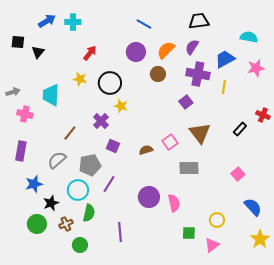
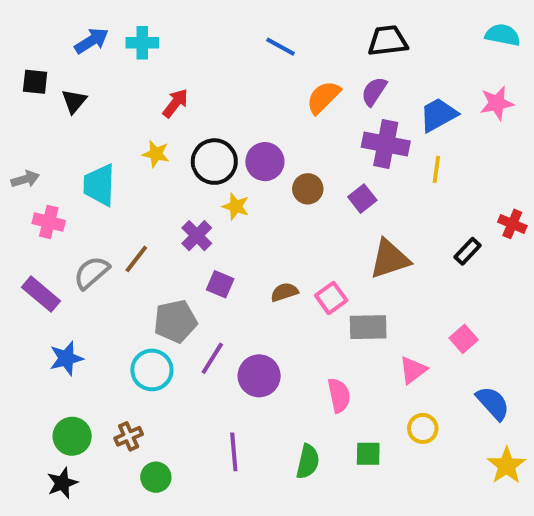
cyan semicircle: (249, 37) -> (503, 35), moved
purple circle: (136, 52) -> (265, 162), moved
pink star: (256, 68) -> (497, 103), moved
brown circle: (158, 74) -> (308, 189), moved
brown triangle: (200, 133) -> (390, 259), turned 50
pink square: (170, 142) -> (331, 298), moved
purple rectangle: (21, 151) -> (41, 294), turned -60
gray semicircle: (57, 160) -> (92, 273), moved
purple circle: (149, 197) -> (259, 376), moved
black star: (51, 203) -> (62, 483), moved
green semicircle: (89, 213) -> (308, 462), moved
pink triangle: (212, 245) -> (413, 370), moved

